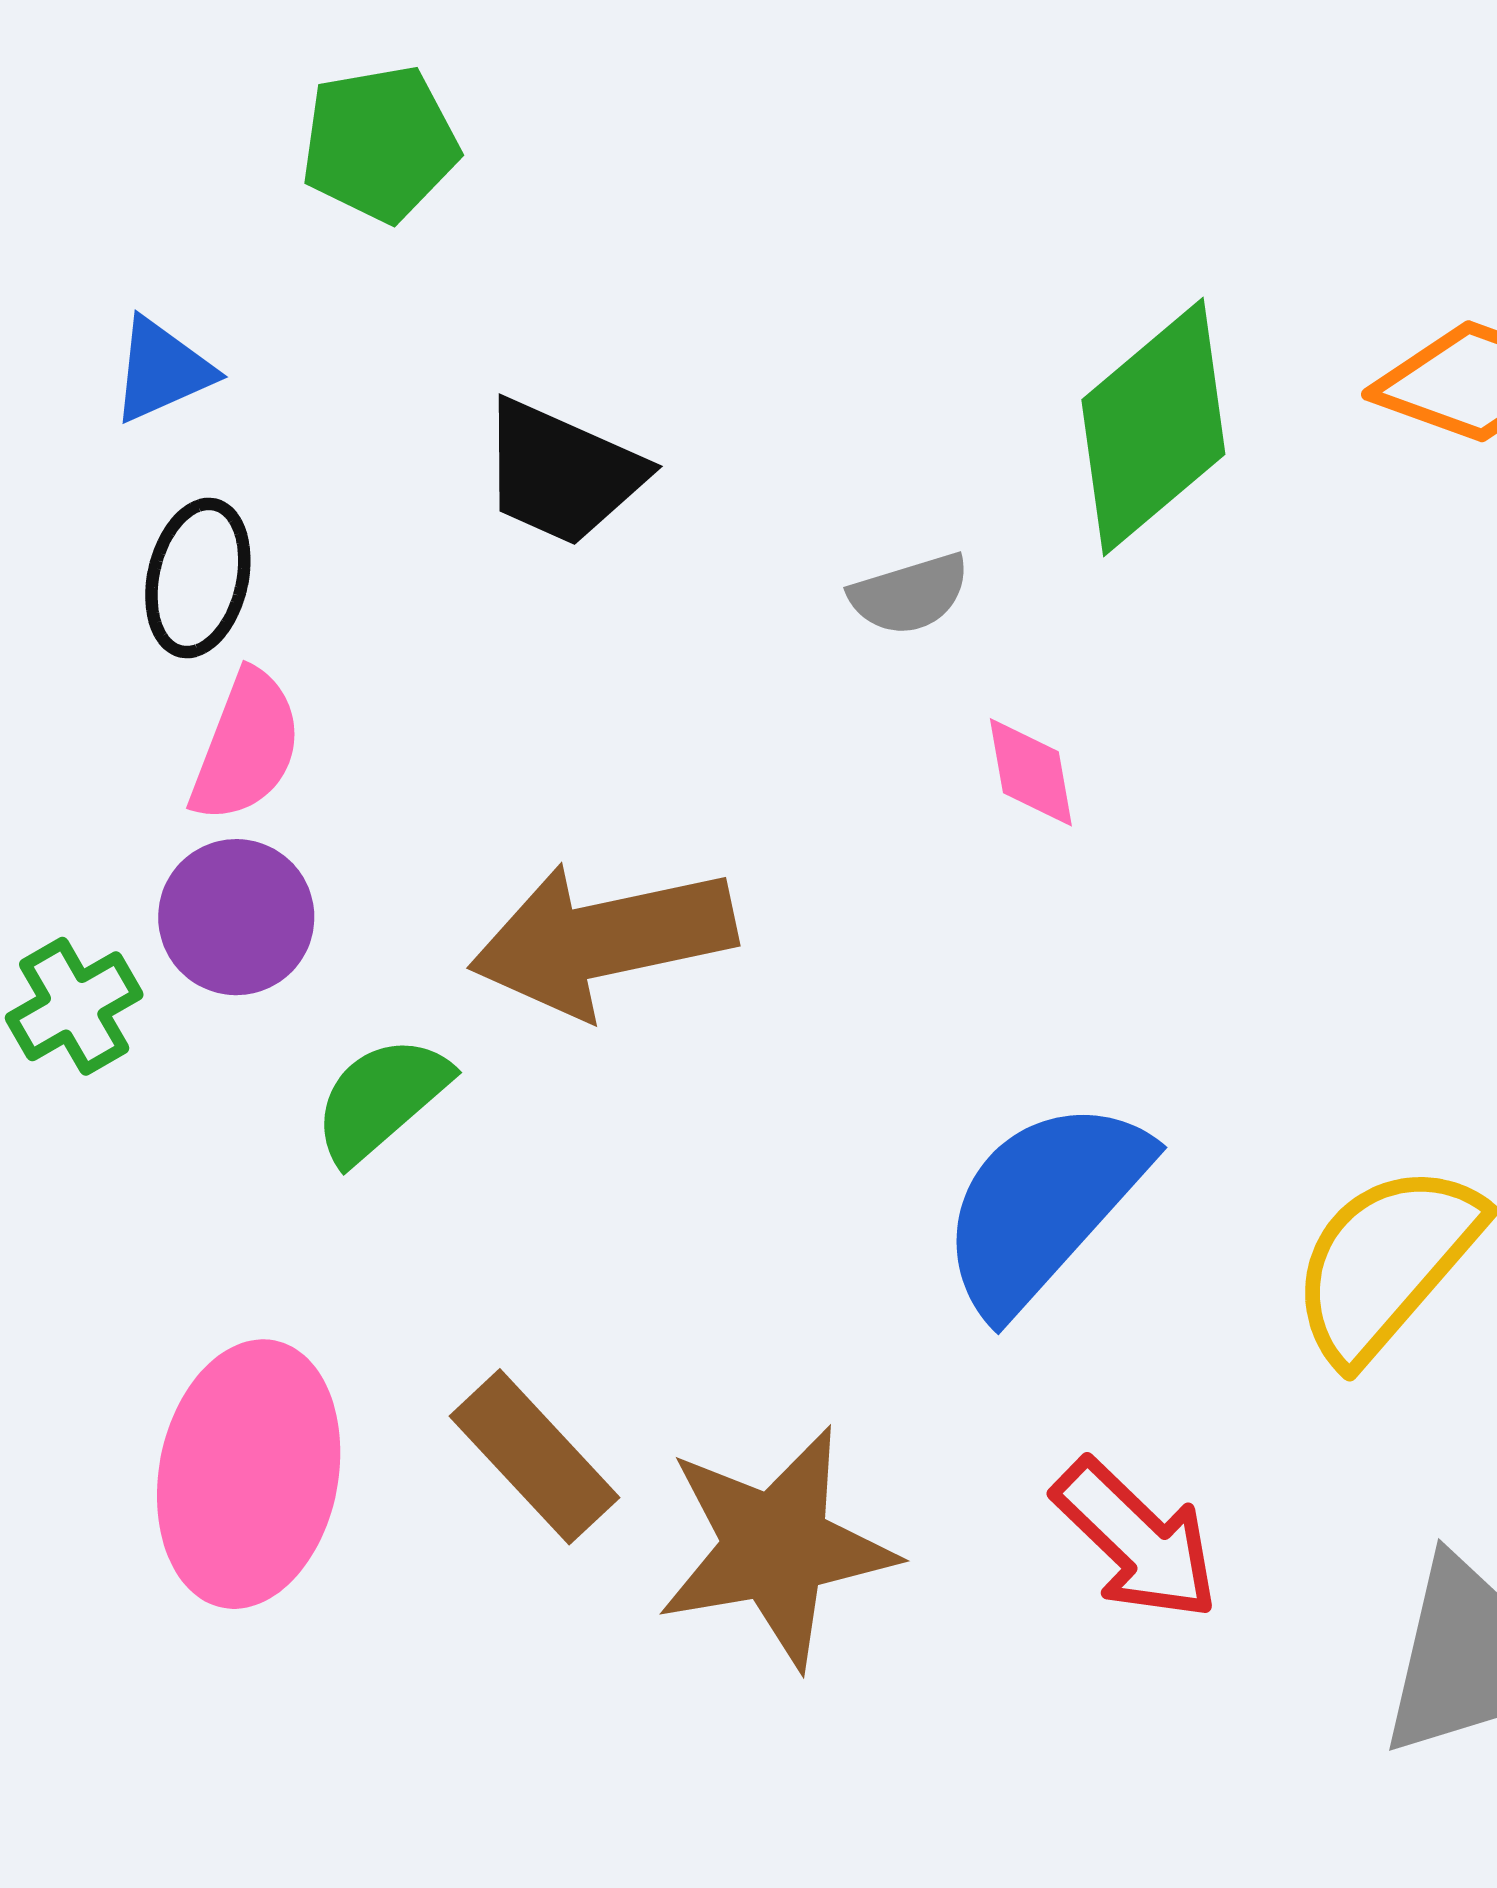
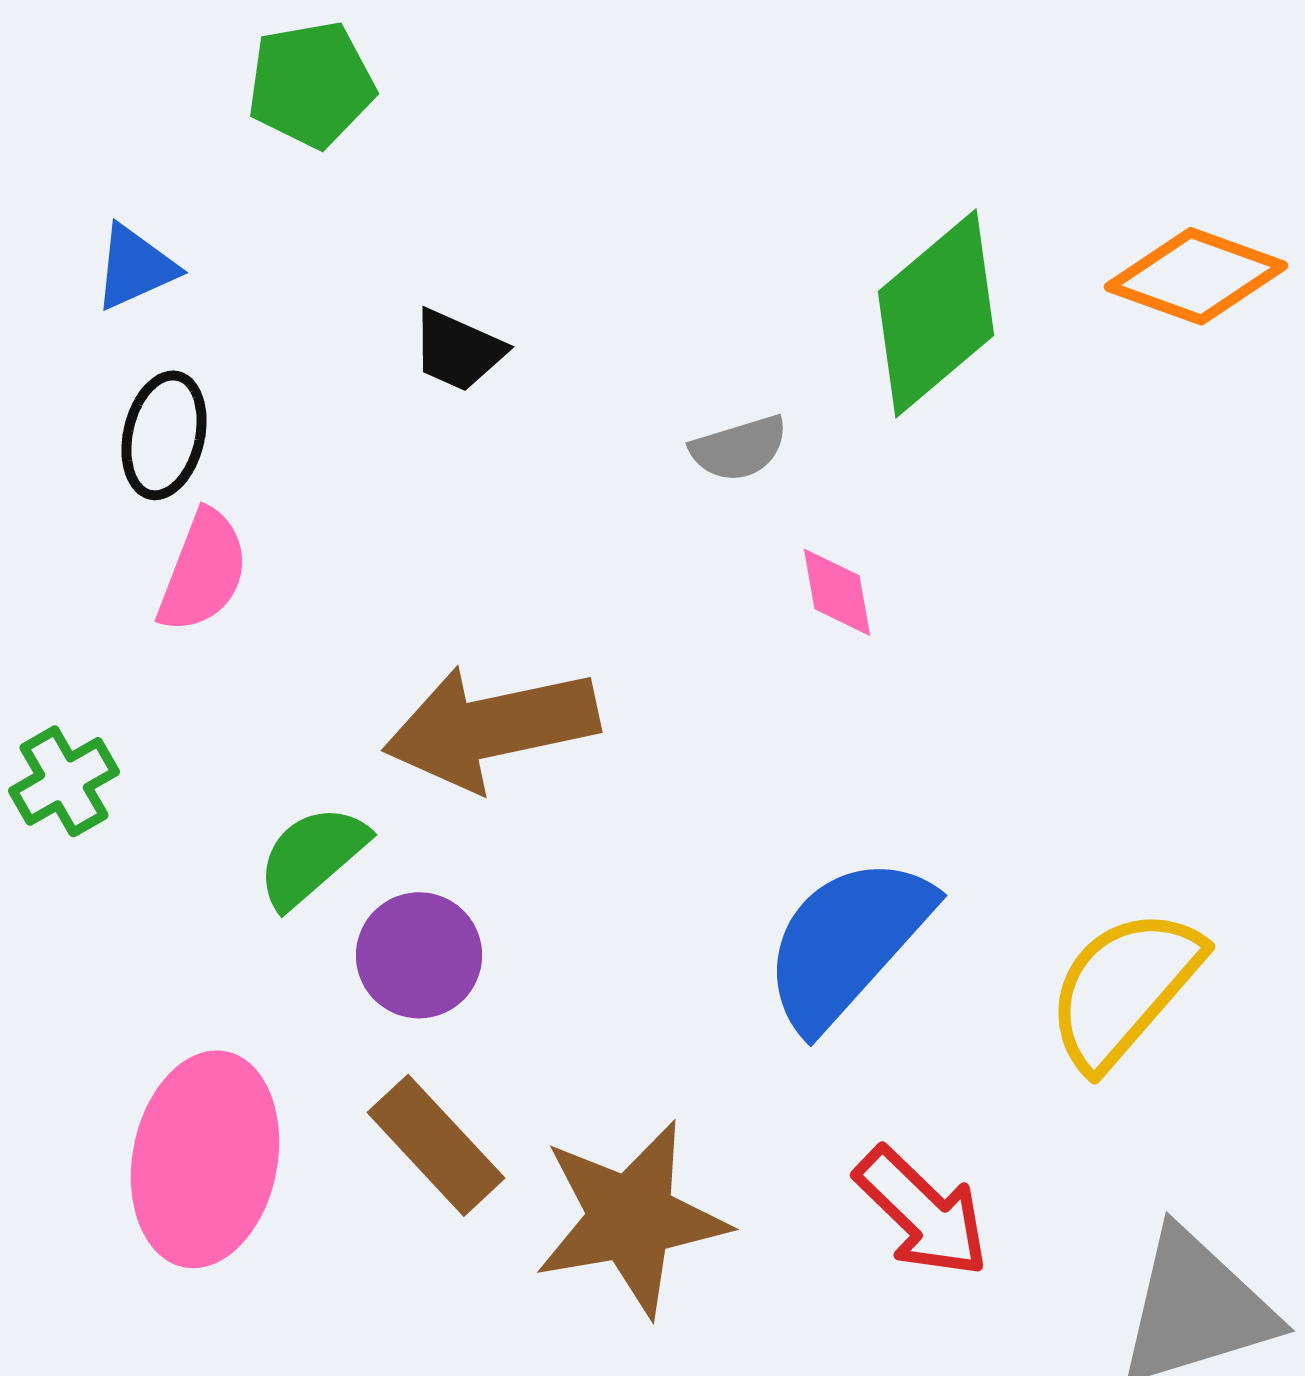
black trapezoid: (562, 473) -> (458, 350), size x0.7
purple circle: (236, 917) -> (419, 955), moved

